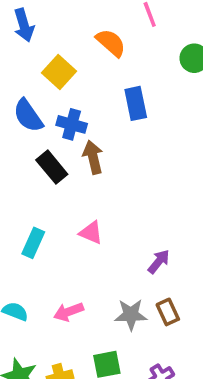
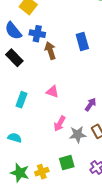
blue rectangle: (136, 103) -> (82, 42), moved
black rectangle: (52, 167) -> (14, 58), moved
pink arrow: (69, 312) -> (60, 124), moved, turned -35

